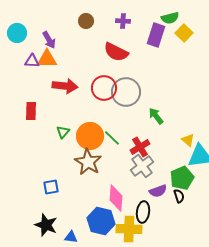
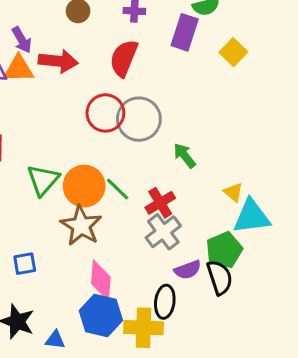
yellow square: (184, 33) -> (233, 52), moved
red semicircle: (116, 52) -> (124, 58), turned 85
red arrow: (65, 86) -> (58, 61), moved
green triangle: (63, 132) -> (43, 180), size x1.6
black semicircle: (179, 196) -> (220, 277), size x1.6
pink diamond: (116, 198) -> (101, 280), moved

